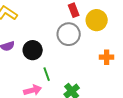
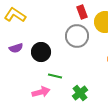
green line: (47, 74) -> (55, 76), turned -56

